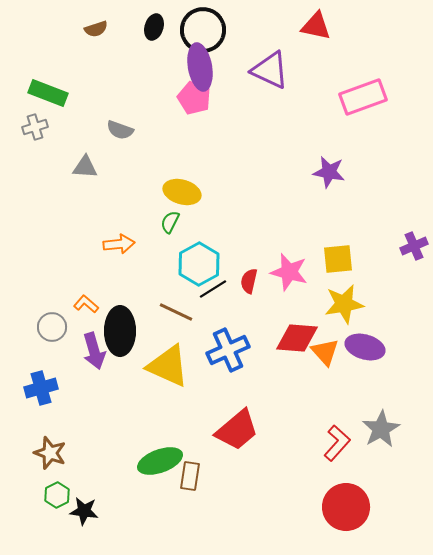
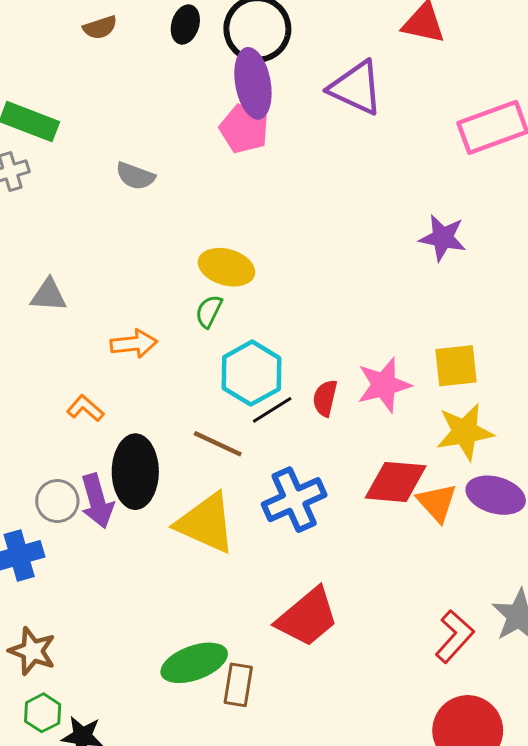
gray triangle: (85, 167) -> (49, 295), moved
pink star: (289, 272) -> (384, 385), turned -30
orange L-shape: (86, 304) -> (85, 408), moved
gray circle: (52, 327) -> (57, 501), moved

